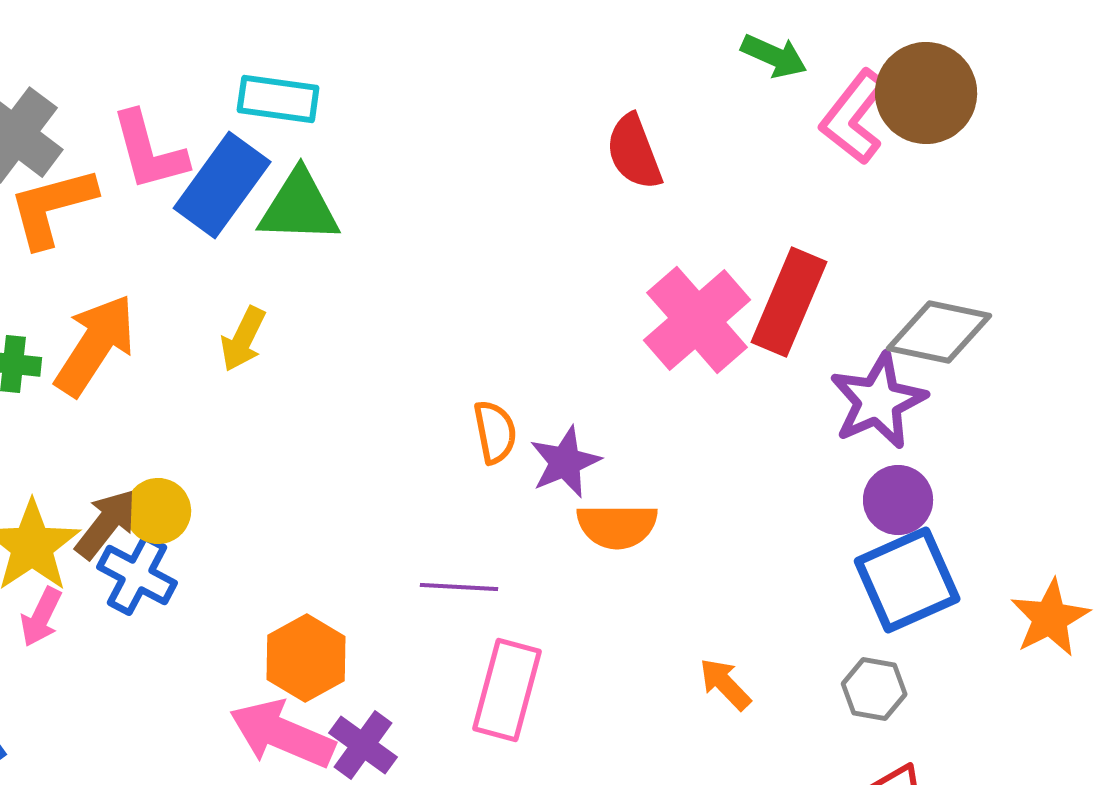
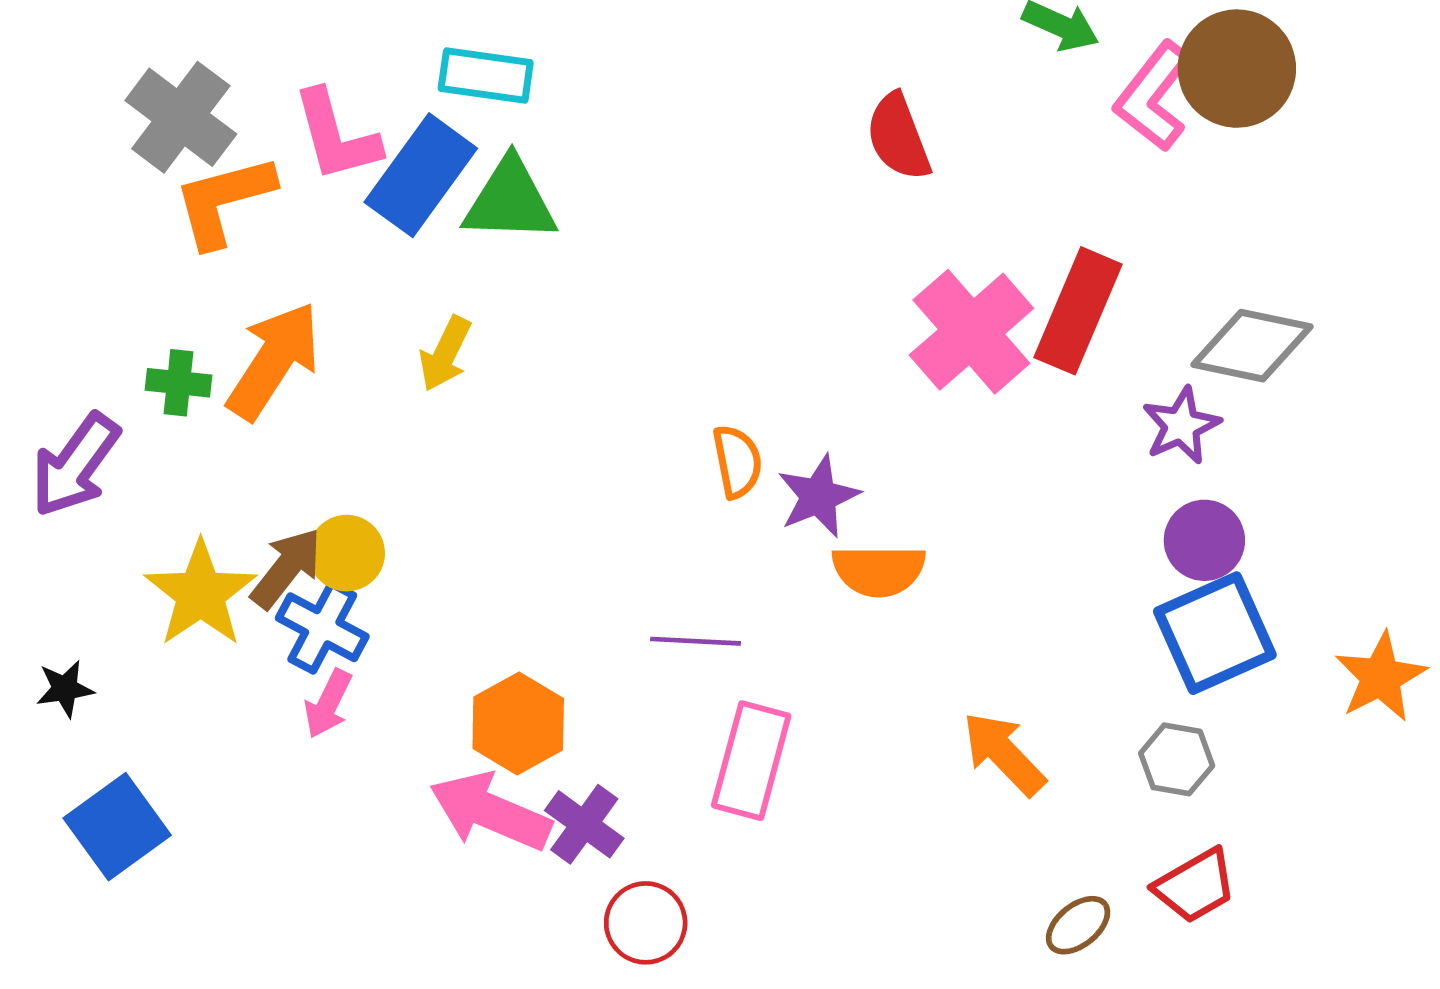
purple star: (878, 401) -> (1181, 426), size x0.7
pink arrow: (41, 617) -> (328, 704), moved
orange arrow: (725, 684) -> (1004, 754), size x1.4

